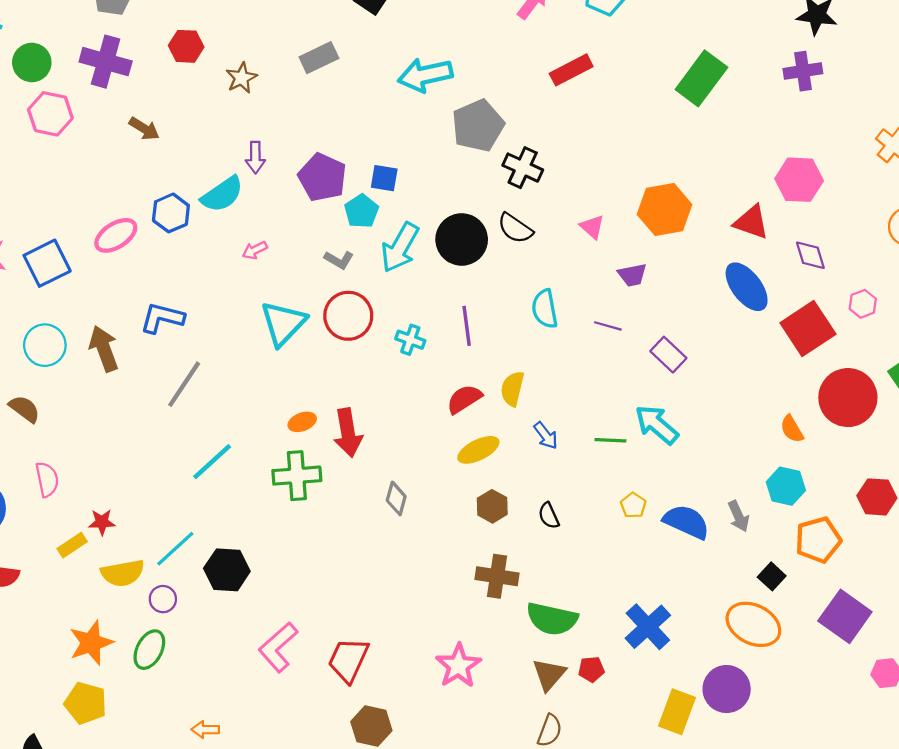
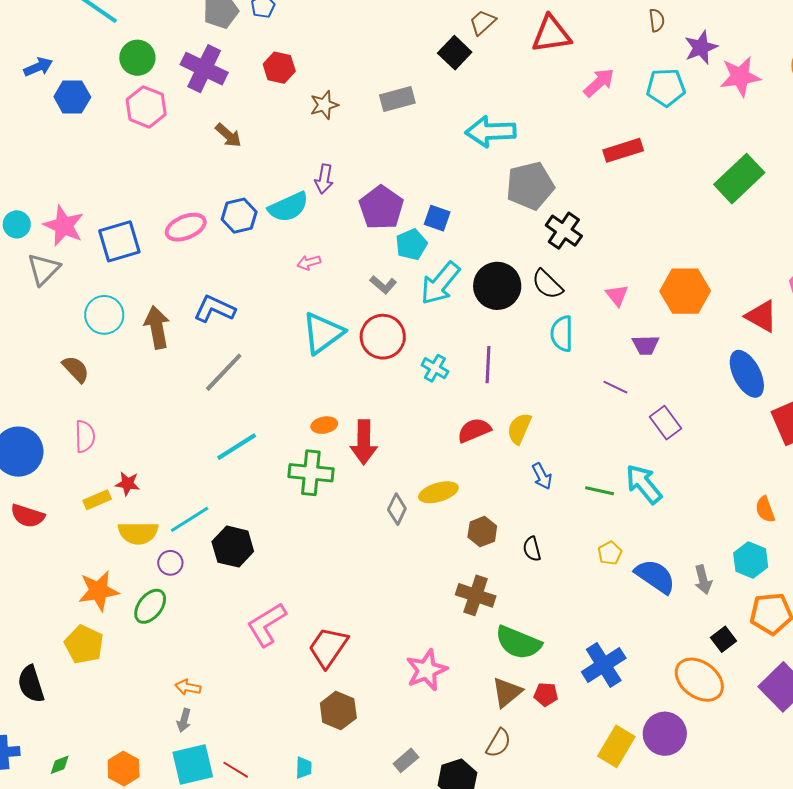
cyan semicircle: (545, 309) -> (562, 334), moved
yellow ellipse: (478, 450) -> (438, 492), moved

